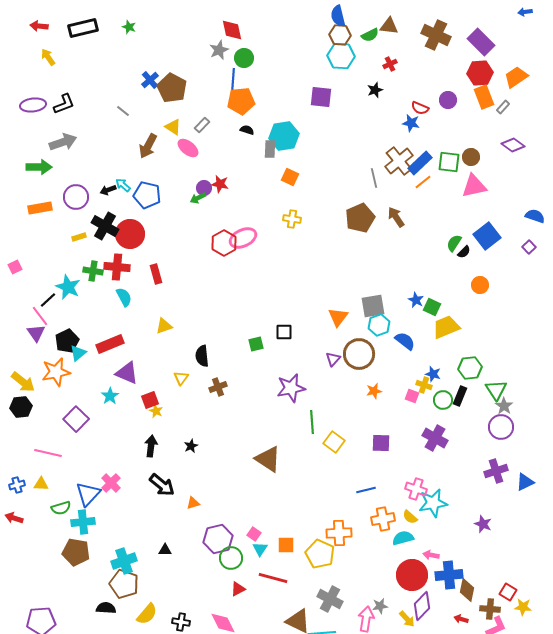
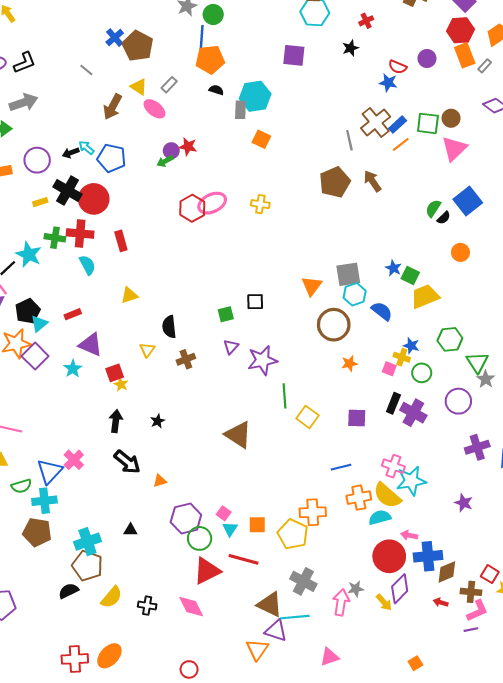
blue rectangle: (420, 163) -> (398, 125), size x0.7
pink triangle: (474, 186) -> (454, 149), turned -32
yellow cross: (292, 219) -> (260, 204), moved
red rectangle: (110, 344) -> (73, 314), size x0.6
purple triangle: (333, 359) -> (231, 347), moved
black rectangle: (460, 396) -> (393, 403), moved
purple square: (76, 419) -> (35, 356), moved
purple circle: (501, 427) -> (458, 401), moved
yellow semicircle: (410, 517) -> (387, 495), size x1.8
red triangle: (238, 589) -> (207, 571), size x1.8
brown diamond: (467, 590) -> (447, 572), turned 55
black semicircle: (106, 608) -> (69, 591), turned -30

